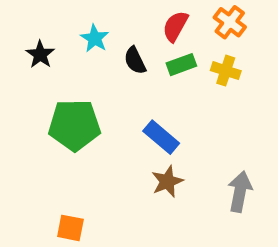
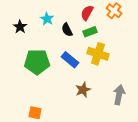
yellow cross: (226, 71) -> (98, 54), moved, size x1.5
blue rectangle: (161, 137) -> (70, 60), moved

